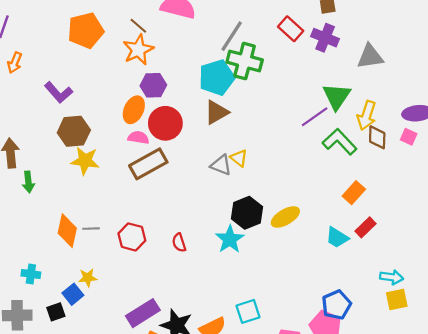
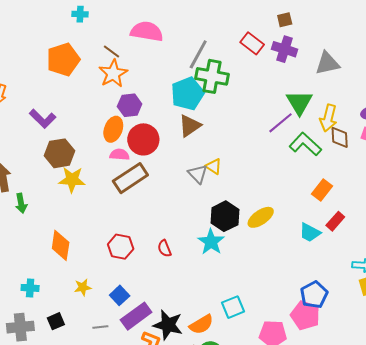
gray triangle: (221, 165) -> (198, 174), turned 30
gray line: (91, 229) -> (100, 327), moved
blue square: (73, 294) -> (120, 295), moved

